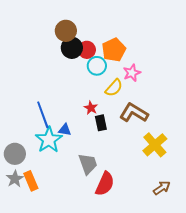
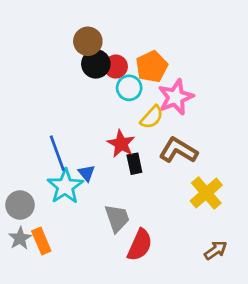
pink star: (132, 73) -> (176, 97), size x1.5
red star: (91, 108) -> (121, 144), size x1.5
blue triangle: (65, 130) -> (87, 173), turned 40

